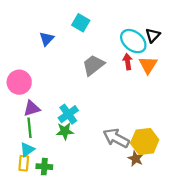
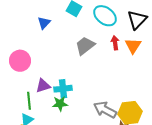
black triangle: (153, 35) -> (137, 20), size x1.5
cyan ellipse: (133, 41) -> (105, 16), moved
purple triangle: (32, 108) -> (43, 86), moved
cyan cross: (68, 114) -> (63, 89), turned 30

